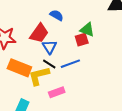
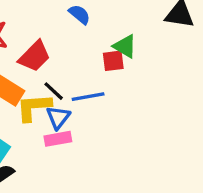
red trapezoid: (39, 33) -> (35, 56), moved
blue triangle: (49, 47) -> (58, 117), moved

